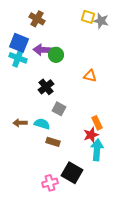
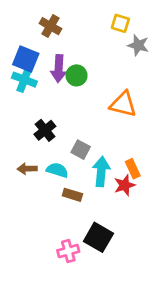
gray star: (101, 21) -> (138, 45), moved
purple arrow: (43, 50) -> (59, 69), turned -90
orange triangle: (90, 76) -> (123, 104), size x1.5
black cross: (46, 87) -> (45, 130), moved
cyan arrow: (97, 150) -> (101, 171), moved

